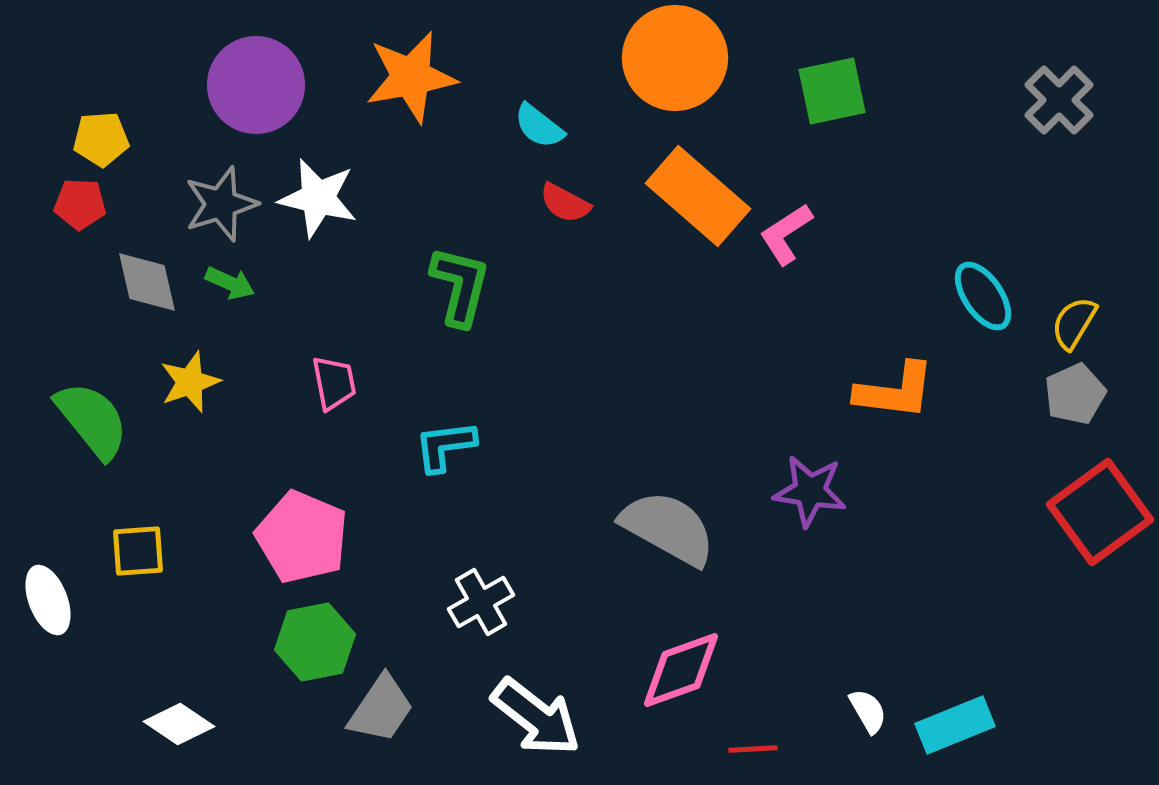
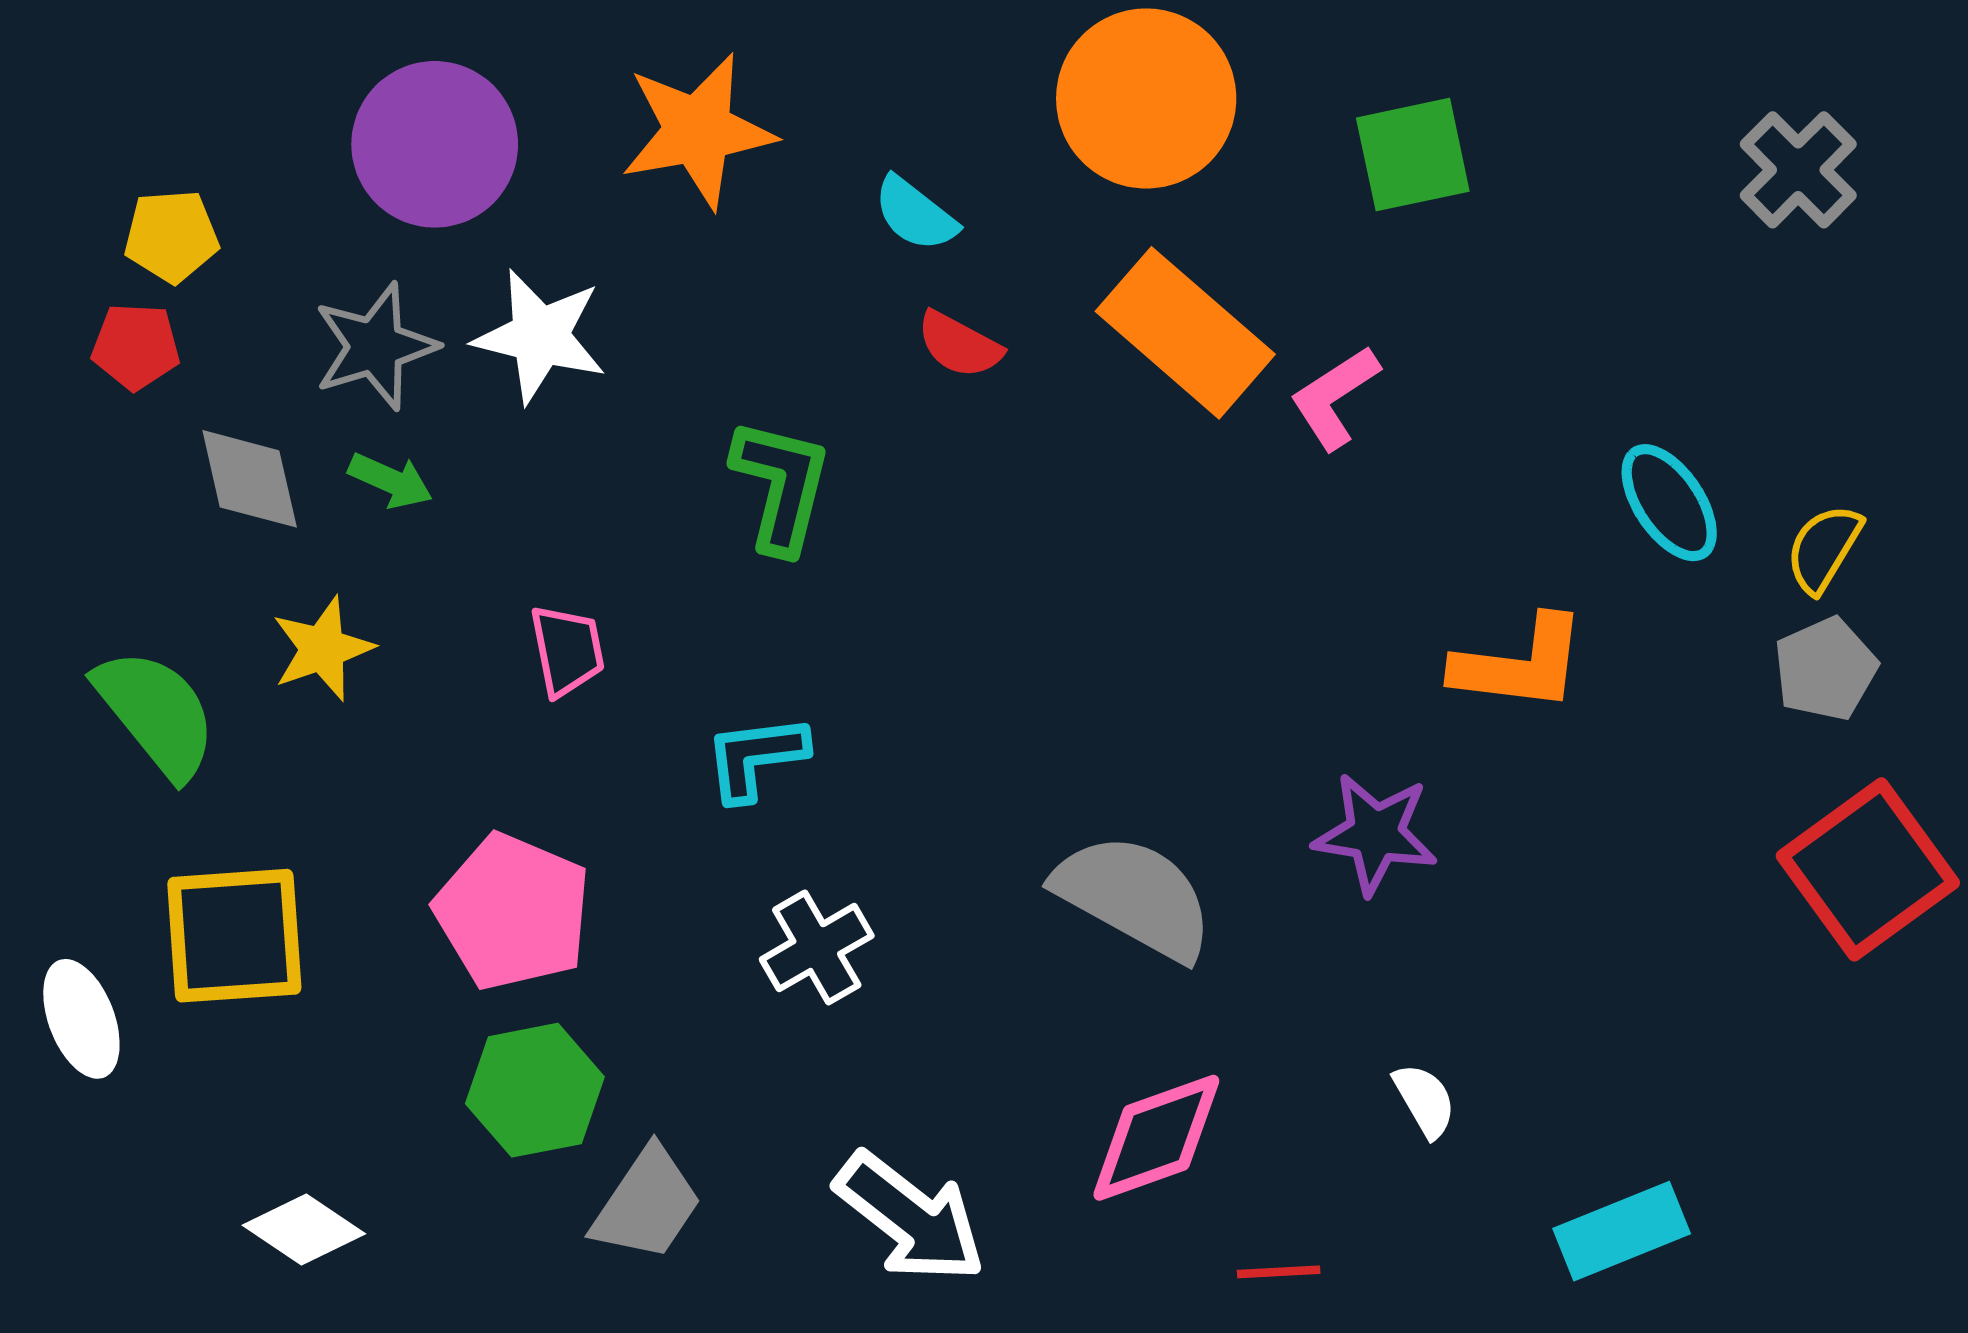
yellow square: (138, 551) -> (234, 936), size x1.6
white cross: (481, 602) -> (817, 948), moved
white semicircle: (868, 711) -> (1425, 1100), moved

